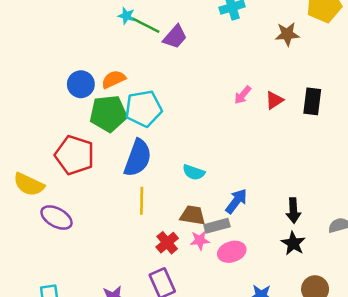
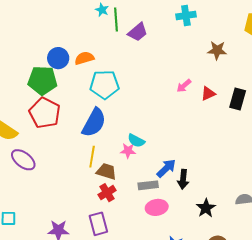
green line: (146, 25) -> (116, 19), turned 50
brown star: (287, 34) -> (217, 50), moved
green pentagon: (108, 114) -> (43, 80), moved
black arrow: (293, 210) -> (183, 179), moved
brown trapezoid: (193, 215) -> (106, 171), moved
pink star: (200, 240) -> (128, 151), moved

